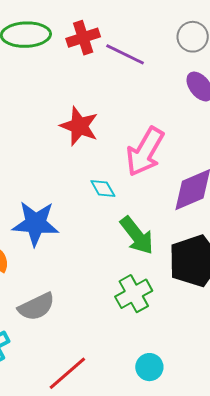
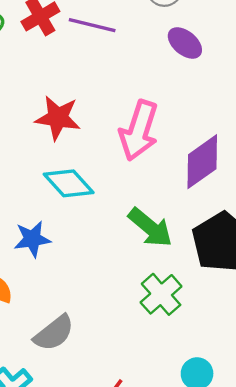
cyan diamond: (103, 189) -> (69, 183), moved, size x1.6
blue star: (35, 223) -> (32, 239), size x0.7

